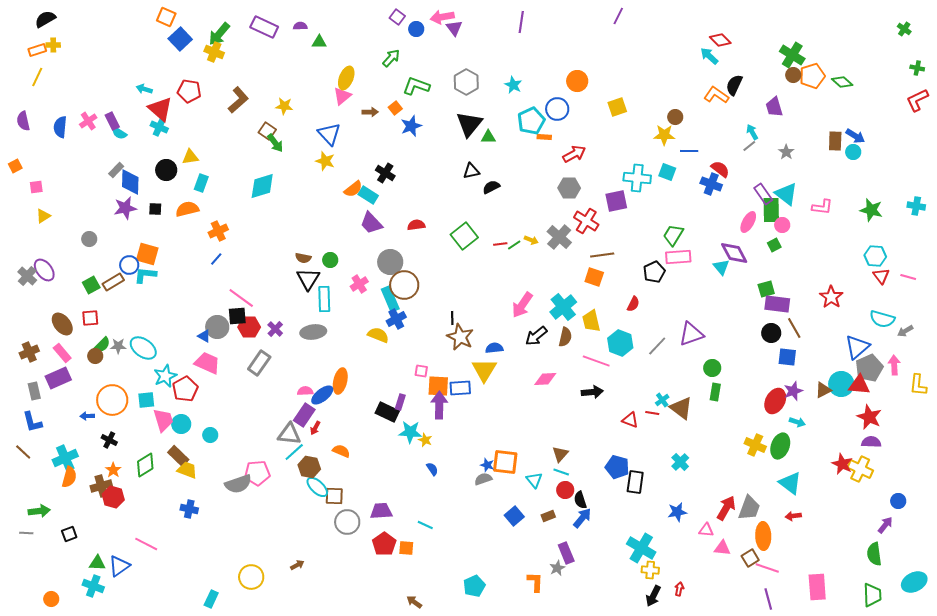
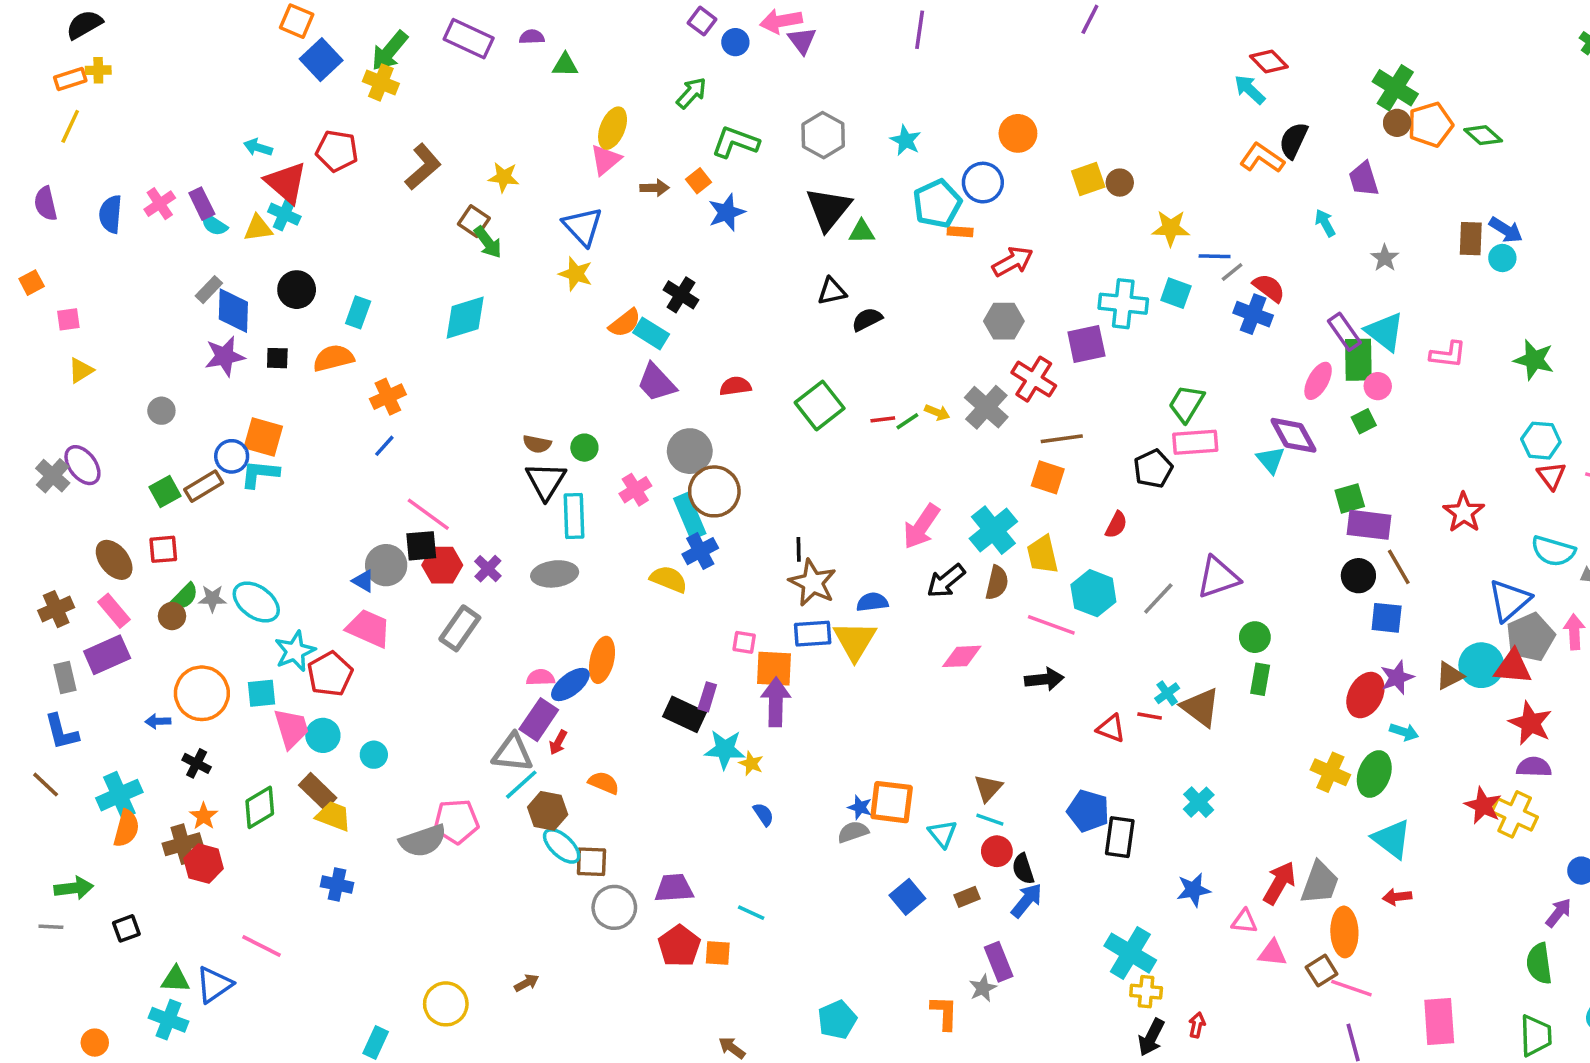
brown circle: (675, 117) -> (1120, 183), moved
gray line: (749, 146) -> (1232, 272), moved
yellow triangle: (190, 157) -> (258, 228), moved
blue rectangle: (460, 388) -> (813, 634), moved

